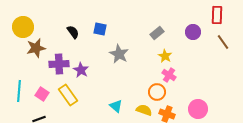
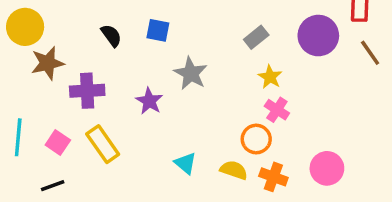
purple circle: (193, 32) -> (318, 36), size x1.5
purple star: (81, 70) -> (149, 101), moved

